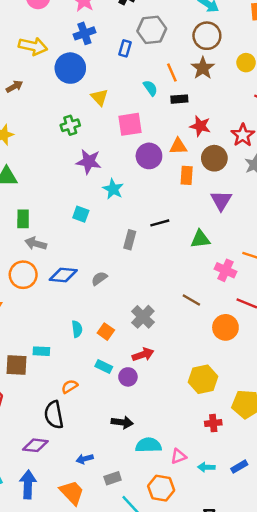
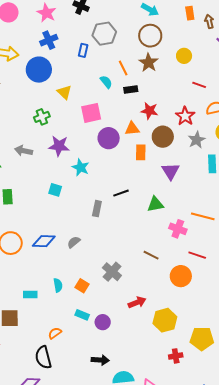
gray arrow: (36, 244) -> (24, 151), moved
cyan rectangle: (41, 351) -> (30, 294), moved
red arrow: (143, 355) -> (137, 302), moved

